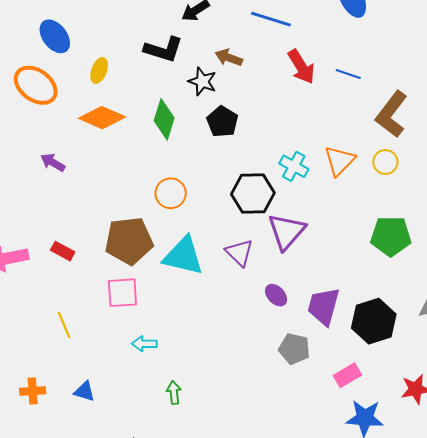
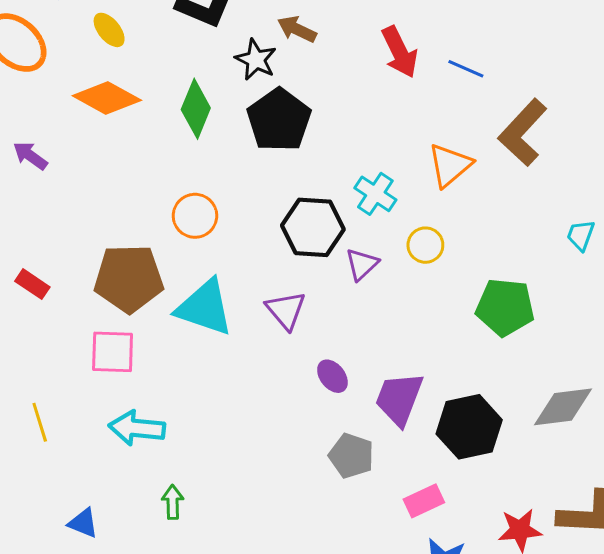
yellow ellipse: (99, 70) -> (109, 30), turned -65
black pentagon: (222, 122) -> (279, 120), size x1.4
orange triangle: (340, 161) -> (450, 165), moved
yellow circle: (385, 162) -> (425, 245), moved
purple triangle: (287, 231) -> (362, 264), moved, size x0.6
yellow line: (64, 325) -> (40, 422), moved
cyan arrow: (144, 344) -> (137, 428), size x1.5
blue triangle: (84, 391) -> (83, 523), moved

